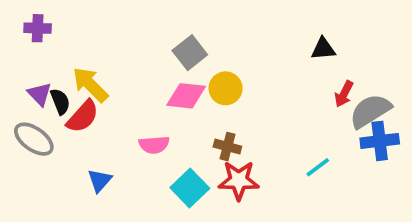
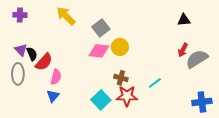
black triangle: (323, 49) -> (184, 20), moved
yellow arrow: (90, 85) -> (66, 16), moved
gray ellipse: (34, 139) -> (18, 74), turned 55
blue cross: (380, 141) -> (202, 102), moved
pink semicircle: (154, 145) -> (56, 77), moved, turned -70
cyan line: (318, 167) -> (155, 83), moved

